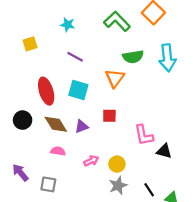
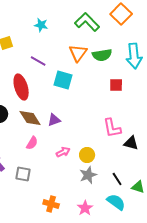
purple line: (75, 57) -> (38, 61), moved
orange triangle: (115, 78) -> (78, 53), moved
cyan square: (78, 90) -> (63, 80), moved
red square: (109, 116) -> (116, 85), moved
pink semicircle: (58, 151) -> (32, 143), turned 112

